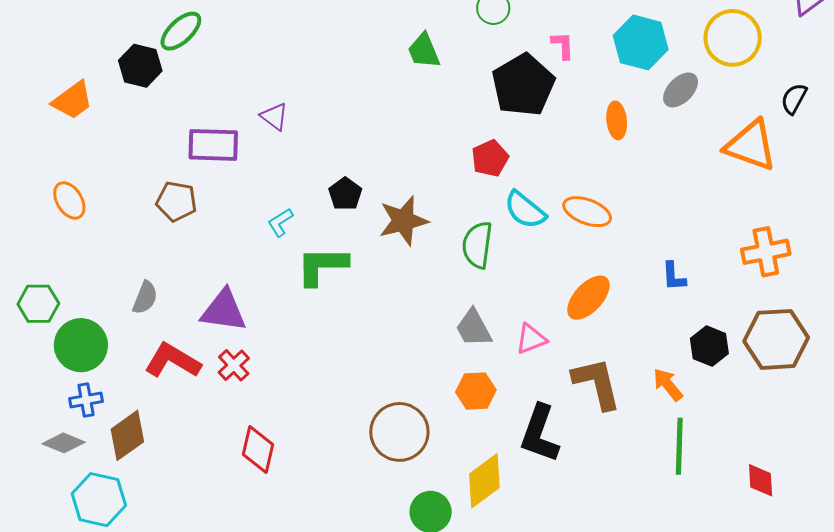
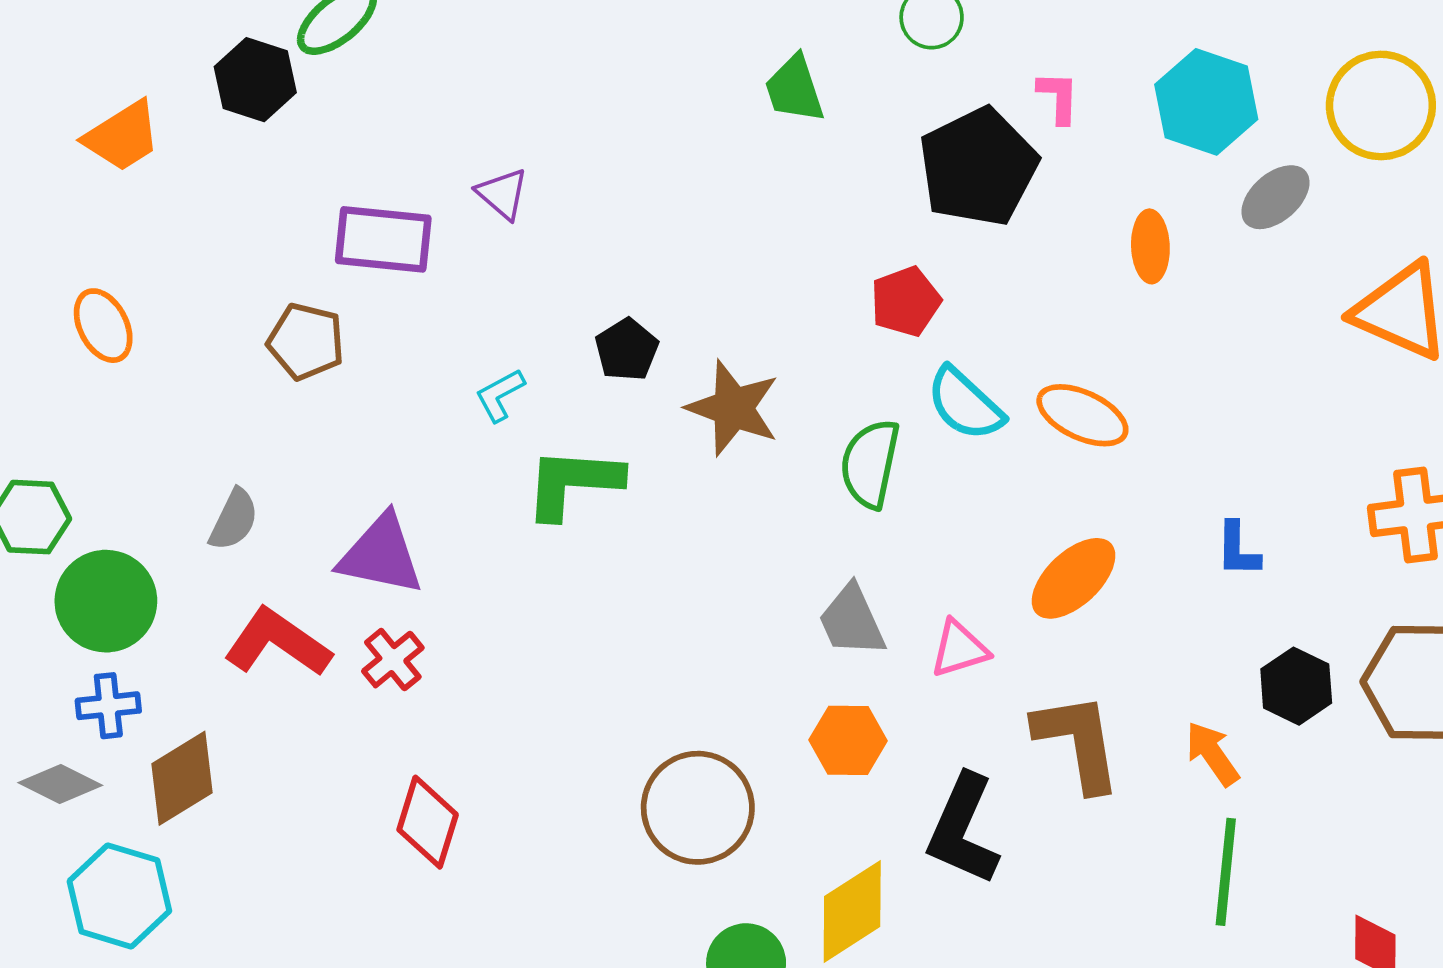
brown star: (403, 221) -> (733, 408), turned 30

